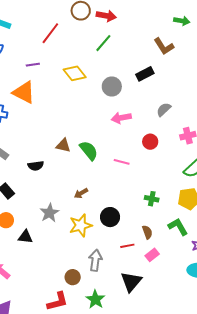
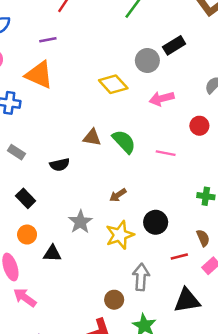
yellow diamond: (75, 73) -> (113, 84), moved
black rectangle: (145, 74) -> (174, 45), moved
black triangle: (131, 282) -> (187, 300), turned 45

